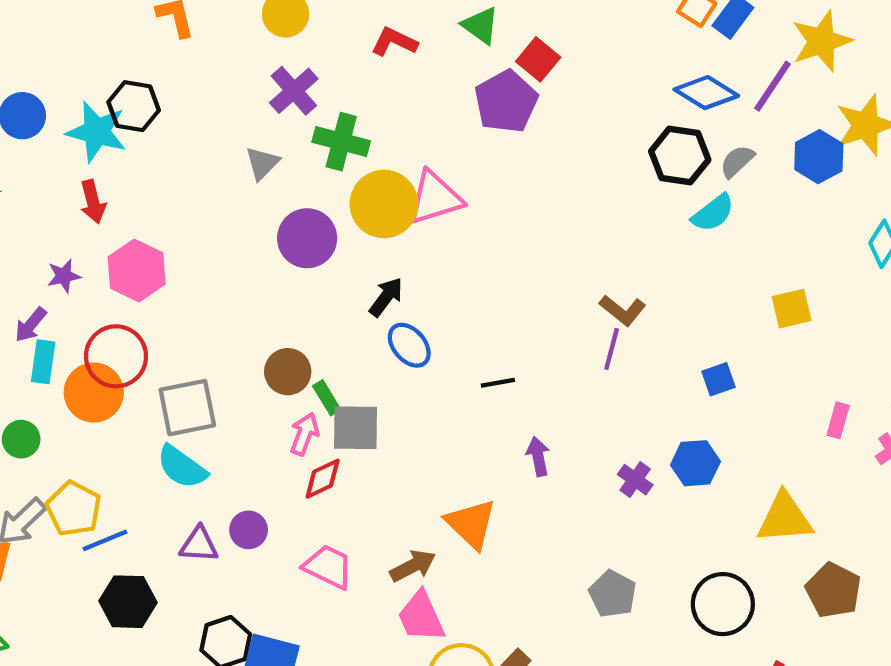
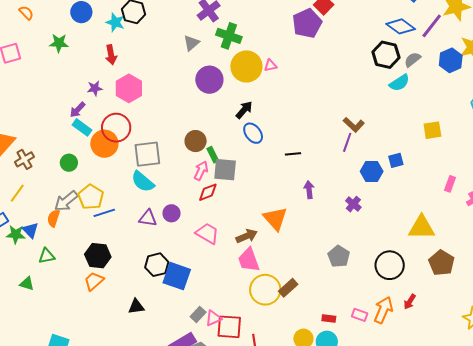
cyan star: (97, 132) -> (115, 22), size x0.7
pink triangle: (435, 198) -> (270, 65), size x0.5
cyan rectangle: (43, 362) -> (82, 127), turned -66
blue hexagon: (695, 463) -> (372, 171), moved
black hexagon: (128, 602) -> (98, 256), moved

